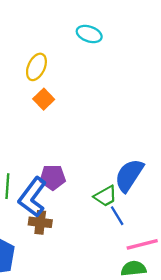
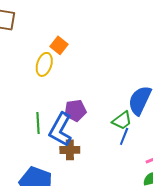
yellow ellipse: (36, 67) -> (44, 64), moved
blue line: (117, 216) -> (124, 136), moved, turned 60

